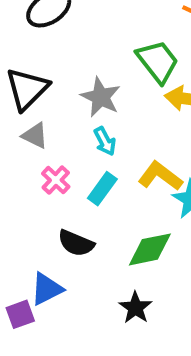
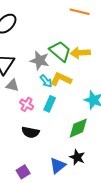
green trapezoid: (158, 61) -> (60, 51), moved
yellow L-shape: (160, 176) -> (61, 79), moved
black semicircle: (76, 243) -> (30, 132), moved
blue triangle: (47, 289) -> (58, 166), moved

